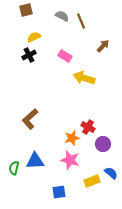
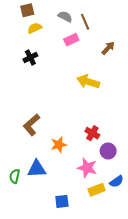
yellow semicircle: (34, 37) -> (35, 28), moved
pink rectangle: (65, 56) -> (71, 40), moved, turned -56
orange star: (72, 138) -> (59, 145), moved
pink star: (70, 160) -> (87, 168), moved
blue semicircle: (111, 173) -> (117, 181), turned 104

